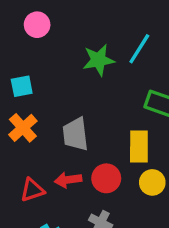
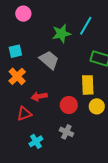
gray trapezoid: (75, 134) -> (49, 60), moved, turned 140
red arrow: (68, 180) -> (39, 96), moved

